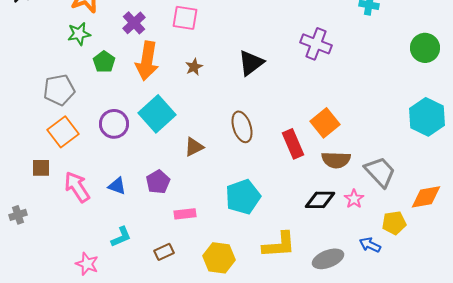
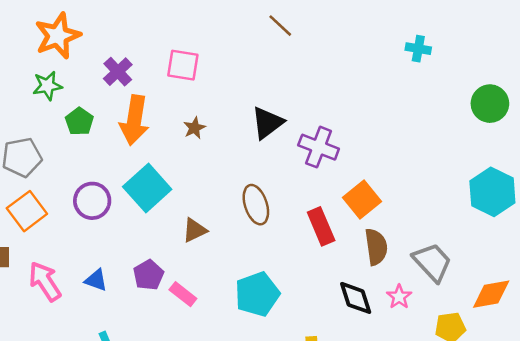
purple cross: (316, 44) -> (319, 147), moved
brown semicircle: (336, 160) -> (376, 247), turned -100
black diamond: (320, 200) -> (356, 298), turned 72
pink rectangle: (185, 214) -> (183, 294), moved, turned 45

